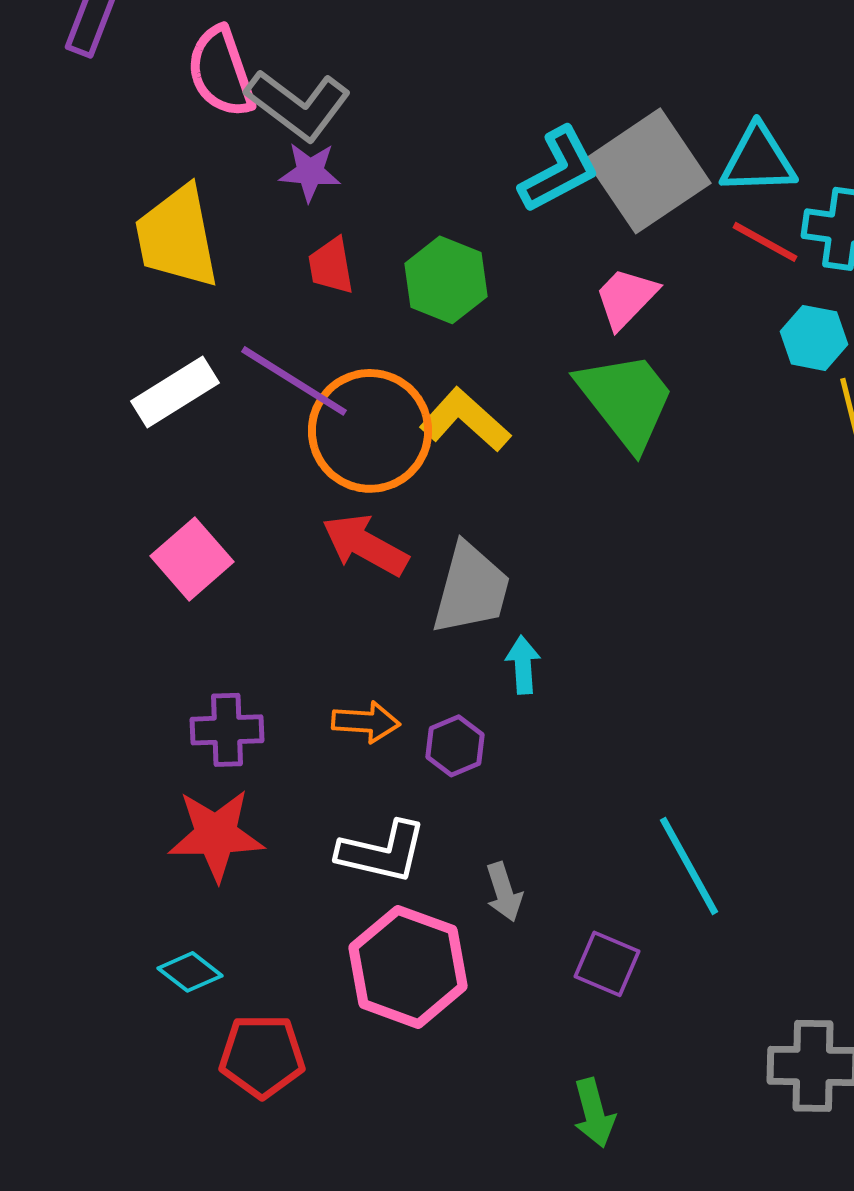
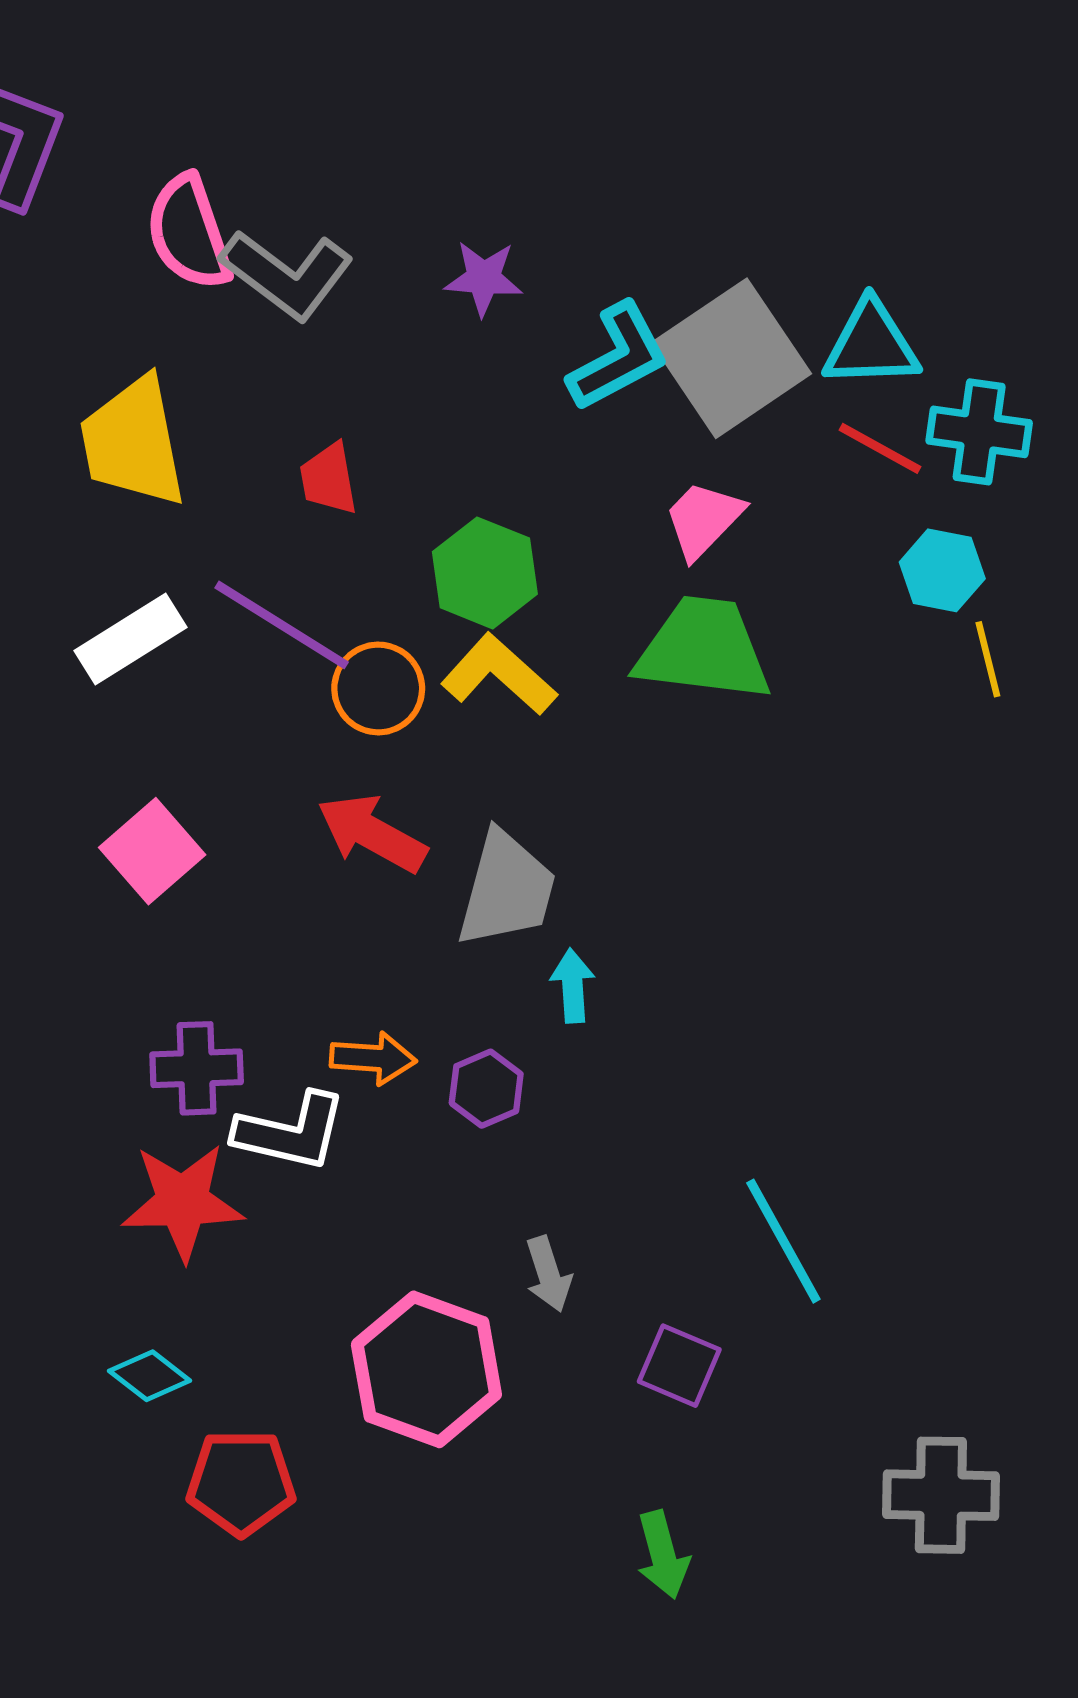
purple star: (310, 172) -> (484, 278), moved
green hexagon: (446, 280) -> (485, 573), moved
green trapezoid: (626, 400) -> (703, 649), turned -45
orange circle: (370, 431) -> (378, 688), size x0.6
white L-shape: (382, 852) -> (291, 1132), moved

